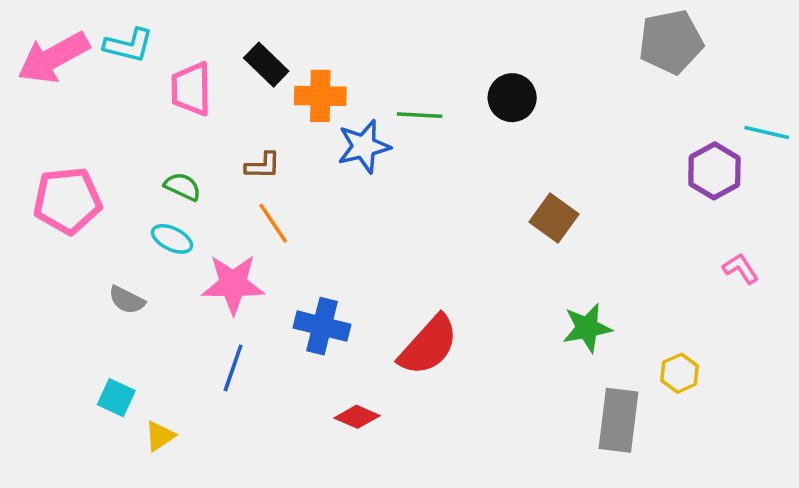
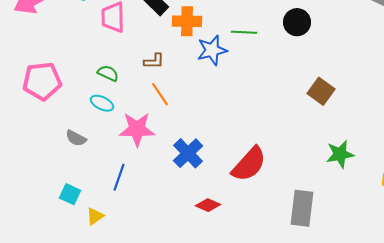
blue cross: (322, 326) -> (188, 153), turned 32
blue line: (233, 368) -> (119, 177), moved
gray rectangle: (618, 420) -> (302, 208), moved

